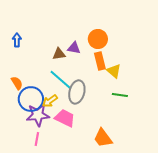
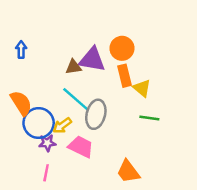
purple triangle: (74, 48) -> (92, 60), size x1.6
orange semicircle: (17, 83) -> (21, 103), size x1.5
purple star: (38, 115) -> (47, 143), size x0.6

